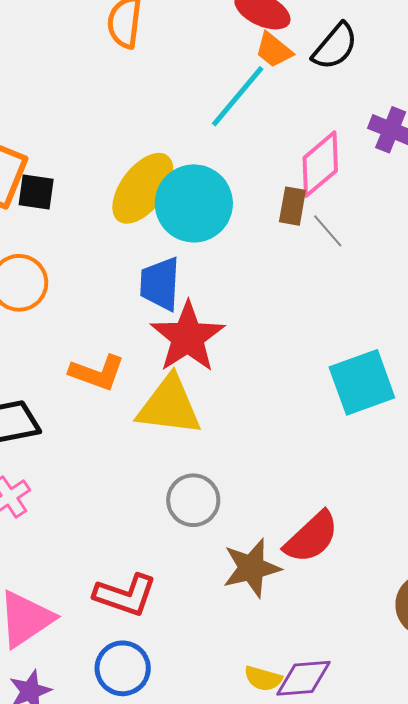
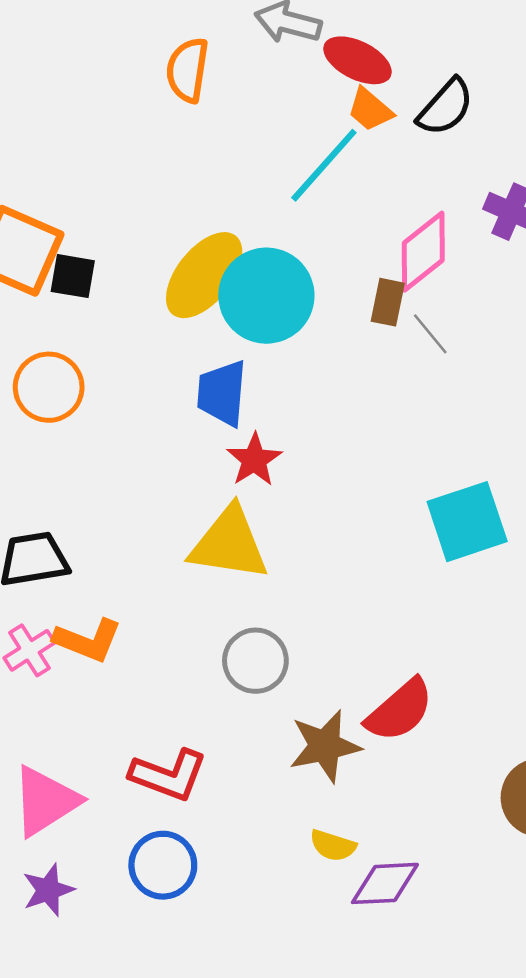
red star: (188, 337) -> (254, 460), size x0.6
orange L-shape: (97, 373) -> (88, 640), moved
yellow semicircle: (263, 679) -> (333, 846), moved

